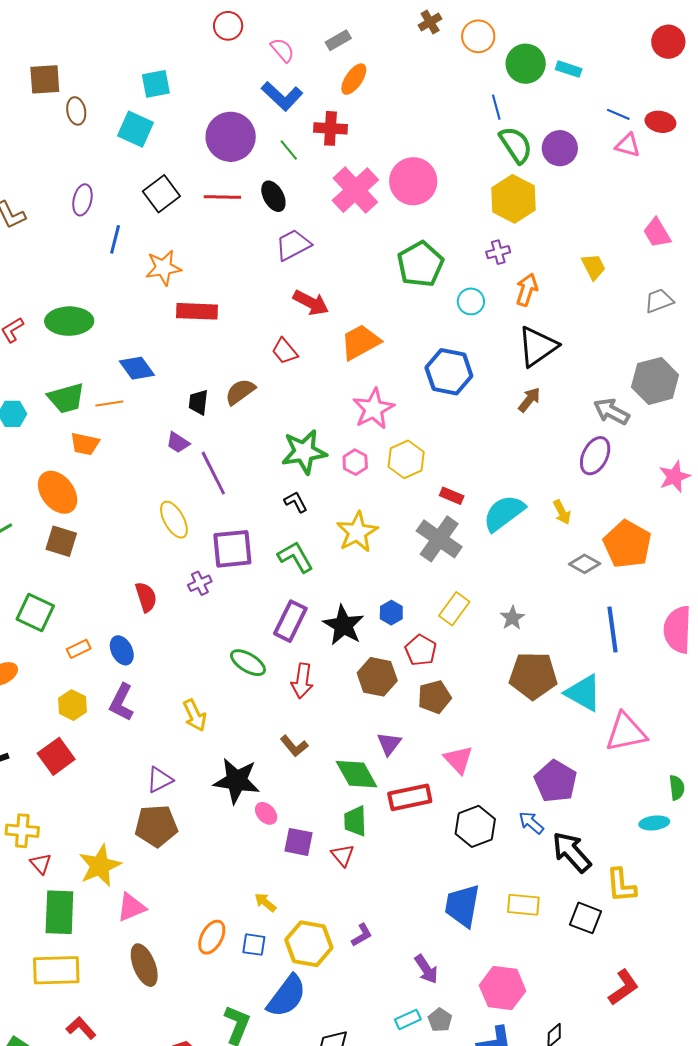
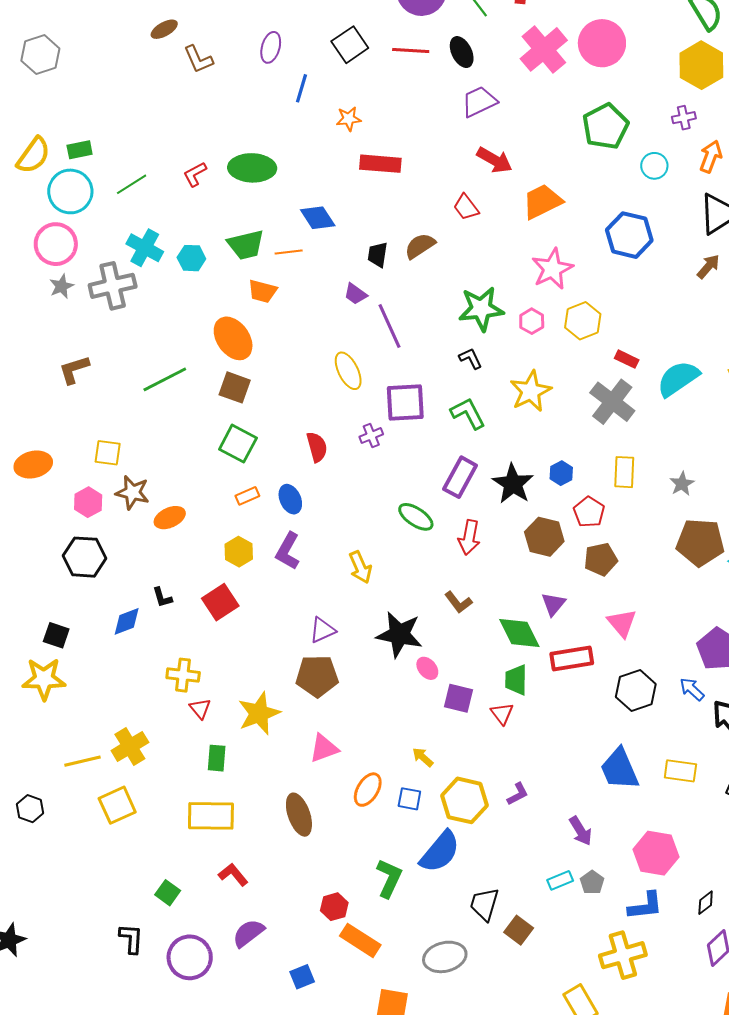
orange star: (163, 268) -> (349, 119), size x0.7
yellow rectangle: (454, 609) -> (624, 472), turned -36
green square: (35, 613) -> (238, 444), moved
blue trapezoid: (462, 906) -> (619, 769), turned -36
pink triangle: (131, 907) -> (324, 748), moved
green rectangle: (59, 912) -> (217, 758), size x0.6

